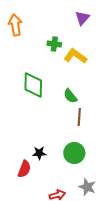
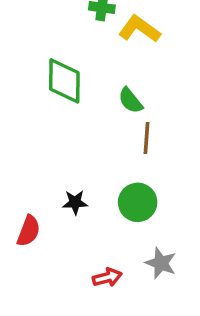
red semicircle: (24, 169) -> (29, 231), moved

